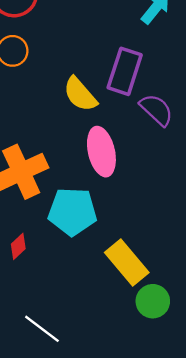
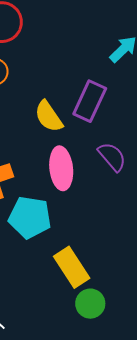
purple semicircle: (156, 110) -> (112, 157), moved

